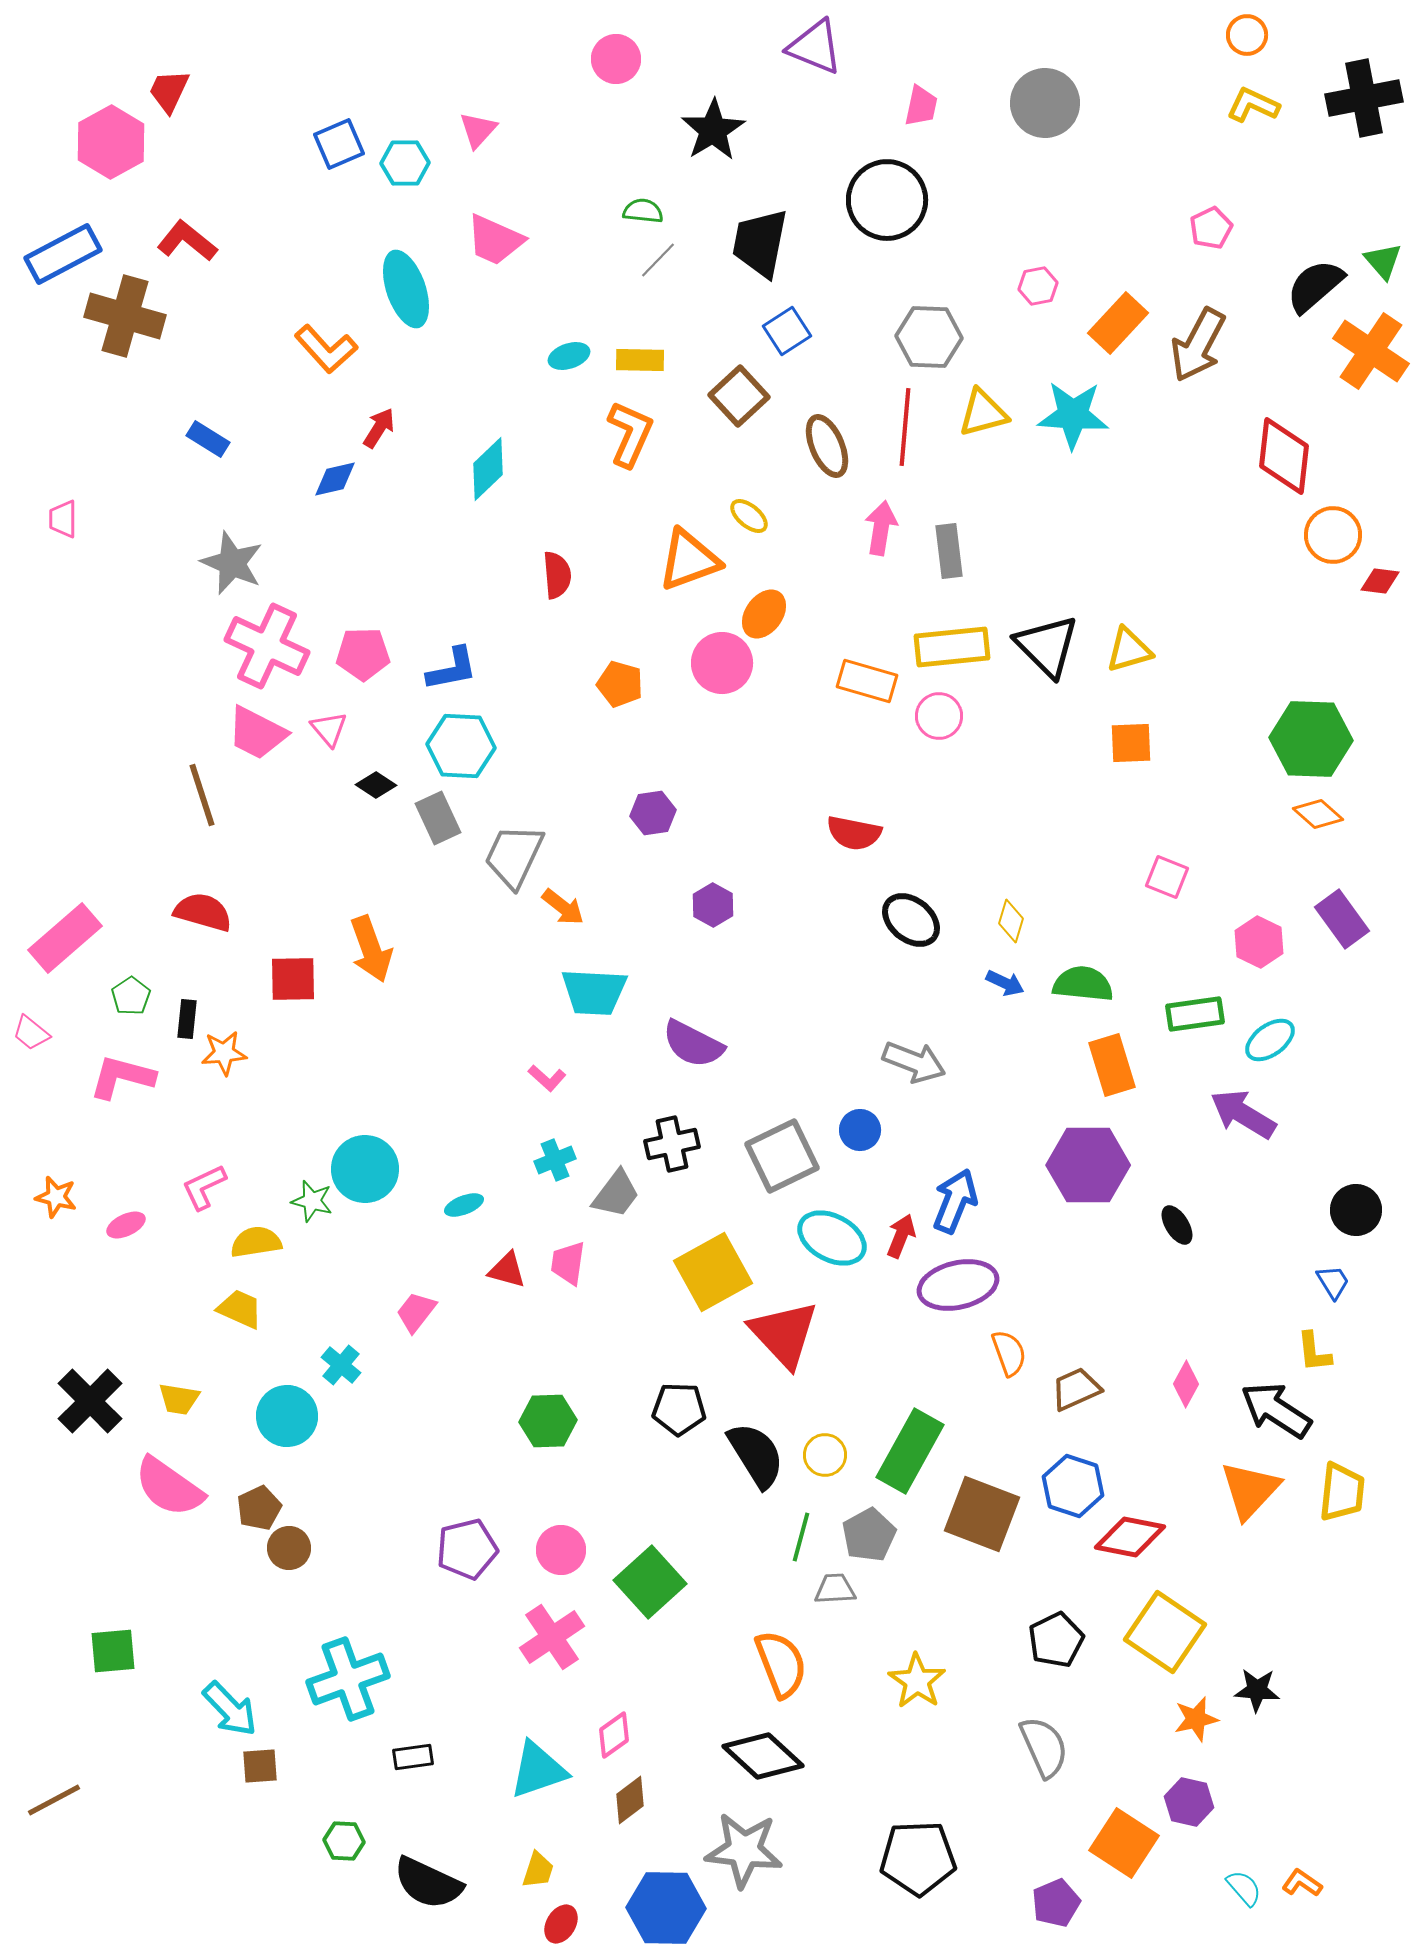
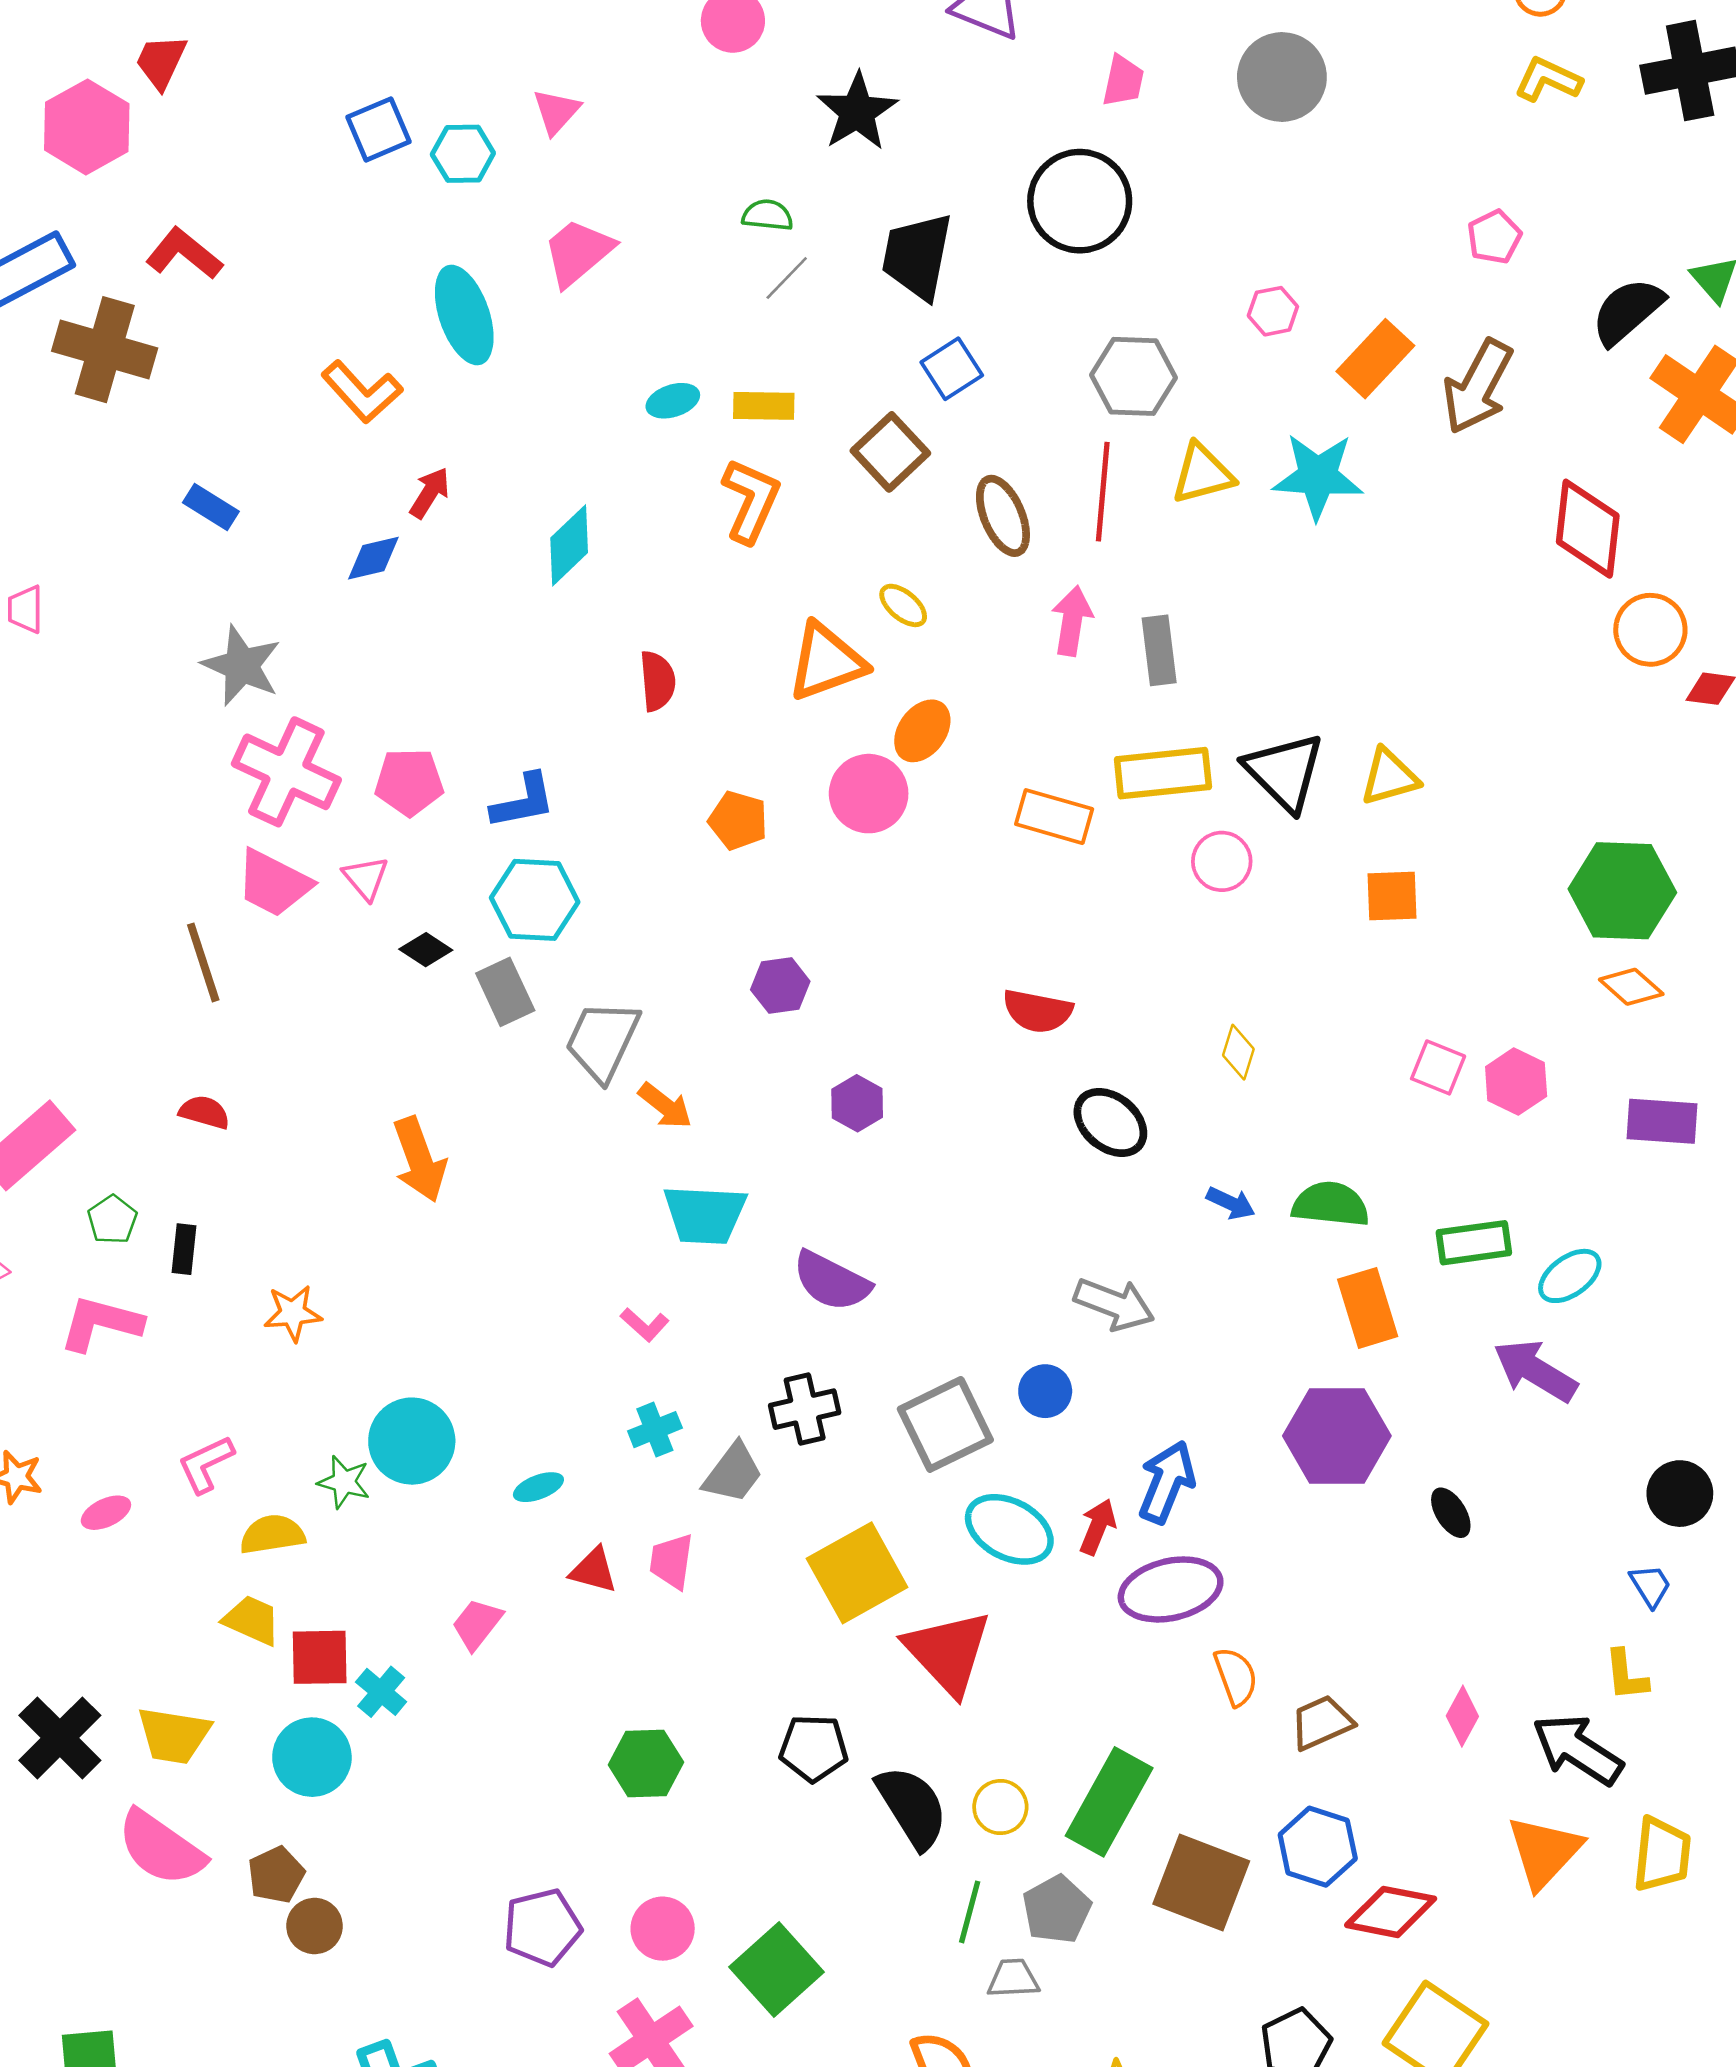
pink trapezoid: (495, 240) -> (578, 252), turned 116
pink circle: (939, 716) -> (1222, 861), moved
red semicircle: (203, 912) -> (204, 1112), size x0.7
purple rectangle: (1342, 919) -> (1662, 1121), turned -50
yellow diamond: (1011, 921) -> (1238, 1052), moved
pink hexagon: (1259, 942) -> (1516, 1081), moved
red square: (293, 979) -> (320, 1657), moved
orange star: (224, 1053) -> (293, 1313), moved
yellow trapezoid: (179, 1399) -> (174, 1735), size x1.4

